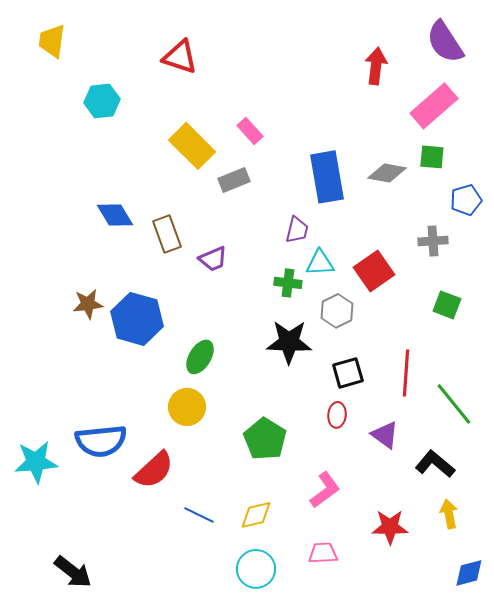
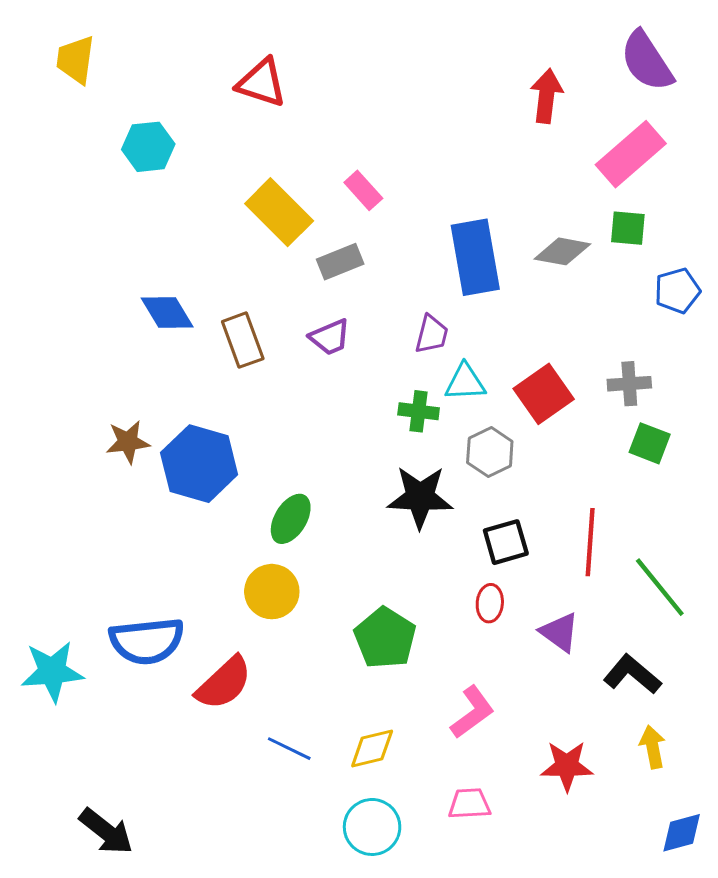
gray cross: (433, 241) -> (629, 384), moved
purple trapezoid: (213, 259) -> (330, 337), moved

